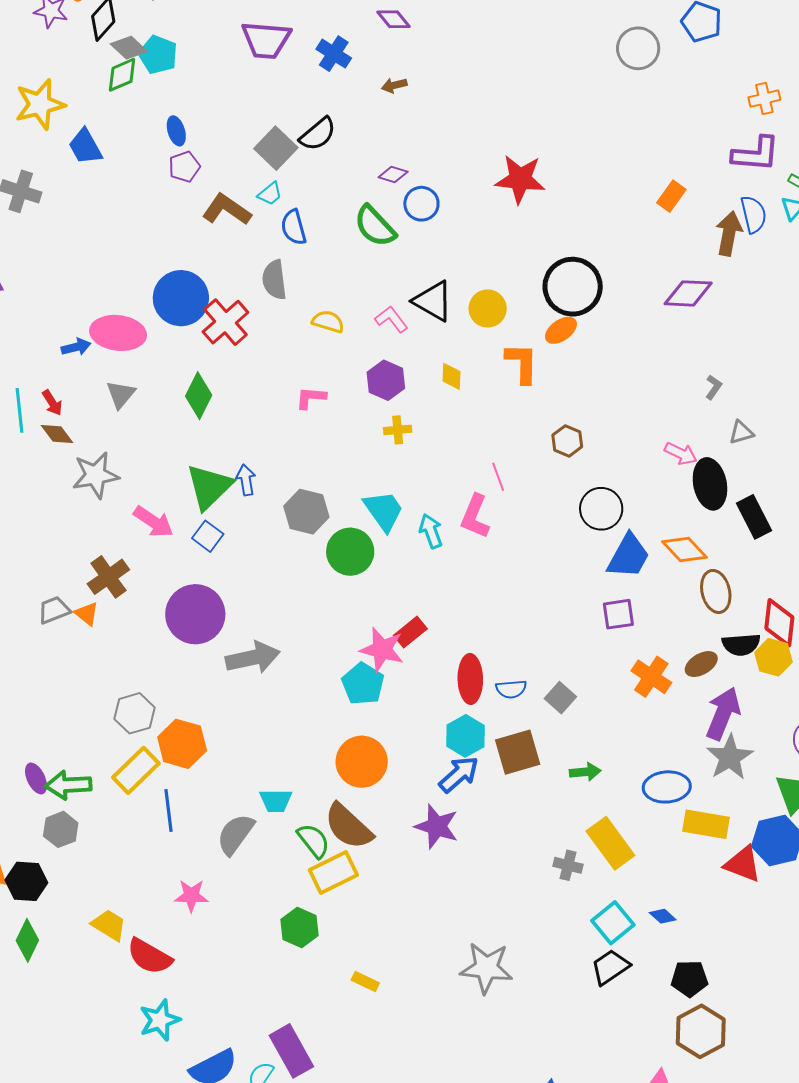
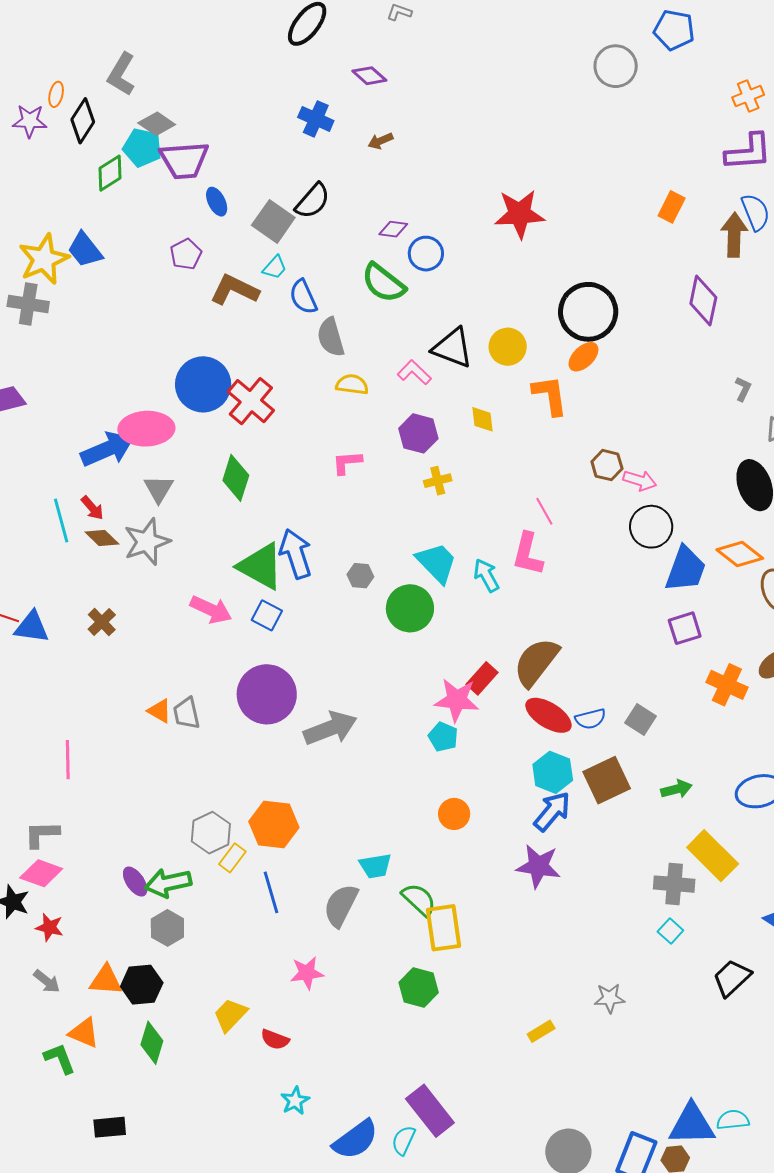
purple trapezoid: (266, 40) -> (184, 160), moved
gray diamond: (129, 48) -> (157, 124), moved
yellow star: (40, 104) -> (44, 259), moved
blue ellipse: (176, 131) -> (217, 202), moved
gray semicircle: (274, 280) -> (331, 337), moved
purple diamond: (688, 293) -> (703, 300), turned -72
blue arrow: (76, 347) -> (107, 449), size x1.8
pink arrow: (681, 453) -> (640, 481), moved
gray star: (96, 475) -> (147, 542), moved
blue arrow: (246, 480) -> (296, 554), size x1.6
green triangle: (209, 487) -> (261, 566), turned -38
gray hexagon: (306, 512) -> (360, 576), size x0.6
brown cross: (108, 577) -> (102, 622), moved, size x0.7
gray trapezoid: (54, 610) -> (186, 713), moved, turned -72
red ellipse: (470, 679) -> (548, 715), turned -48
cyan pentagon: (363, 684) -> (443, 737), size x0.7
gray hexagon: (135, 713) -> (211, 833), moved
orange circle: (362, 762) -> (454, 814), size x0.6
yellow rectangle: (136, 770) -> (232, 858), size x0.6
brown semicircle: (348, 826) -> (536, 662), moved, turned 94
gray cross: (568, 865) -> (674, 884), size x1.4
yellow rectangle: (333, 872) -> (443, 928), turned -63
cyan square: (613, 923) -> (670, 931), moved, size x0.6
yellow trapezoid: (109, 925) -> (230, 1015), turned -69
red semicircle: (149, 956) -> (275, 1039), size x0.6
gray star: (486, 968) -> (610, 998), size x0.6
yellow rectangle: (365, 981) -> (541, 1031), moved, turned -48
cyan star: (160, 1020) -> (295, 1101), size x0.7

